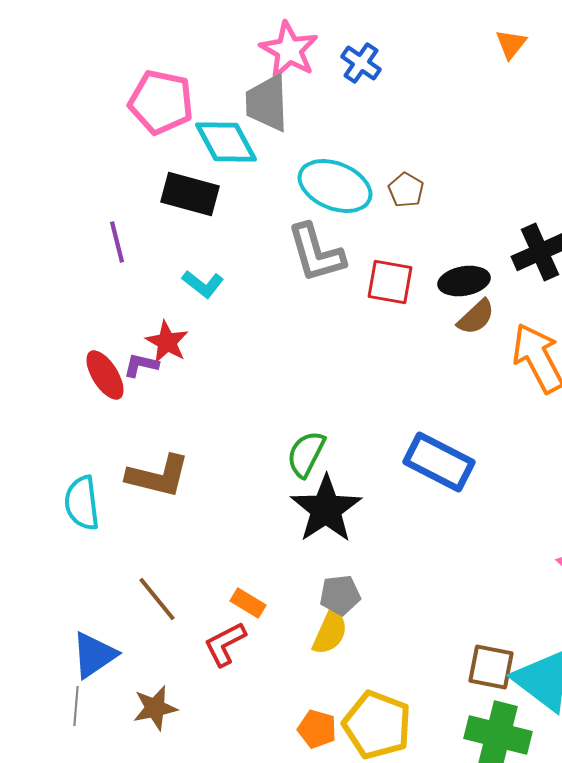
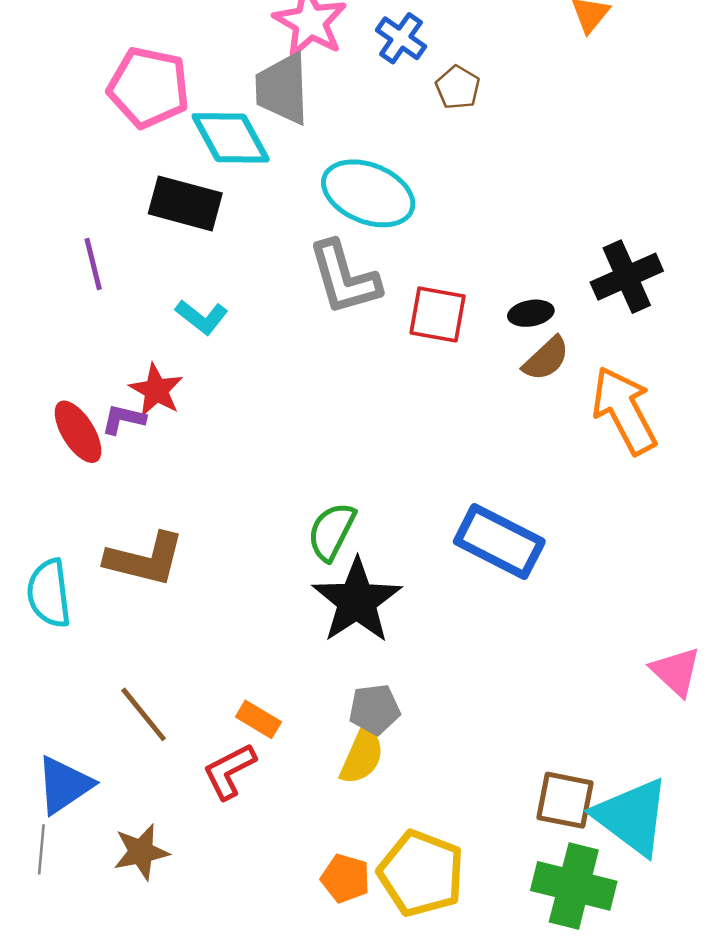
brown pentagon: (406, 190) -> (458, 87), moved
black ellipse: (464, 281) -> (531, 313), size x0.7

